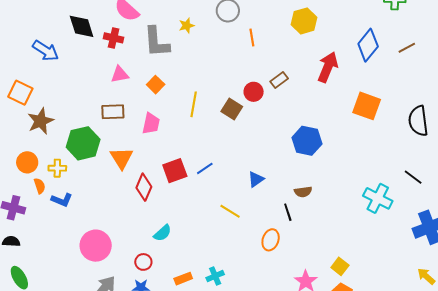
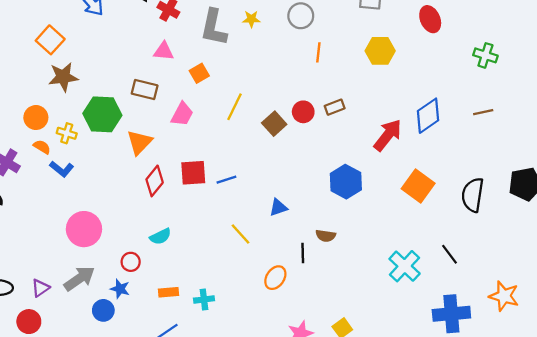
blue diamond: (368, 45) -> (428, 116), moved
red arrow: (328, 67) -> (388, 135), moved
orange square: (367, 106) -> (418, 186), moved
orange semicircle: (40, 186) -> (42, 147), turned -56

